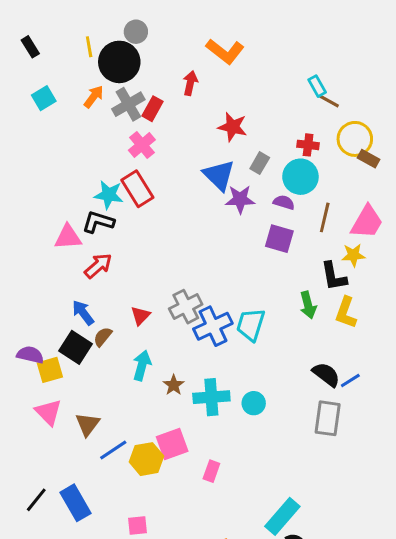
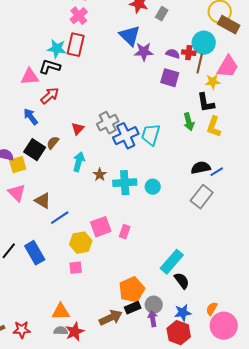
red cross: (308, 145) -> (189, 53), moved
brown rectangle: (368, 159) -> (229, 25), size x1.5
gray rectangle: (260, 163) -> (162, 14), moved
cyan circle: (300, 177) -> (204, 43), moved
red rectangle: (137, 189) -> (76, 45), turned 45
yellow star: (353, 255) -> (213, 82), moved
blue arrow: (83, 313) -> (31, 117), moved
black semicircle: (326, 374) -> (201, 168), turned -48
gray rectangle: (328, 418) -> (202, 197), turned 30
brown triangle: (88, 424) -> (43, 201), turned -36
pink square: (172, 444) -> (101, 227), moved
yellow hexagon: (146, 459) -> (81, 243), moved

